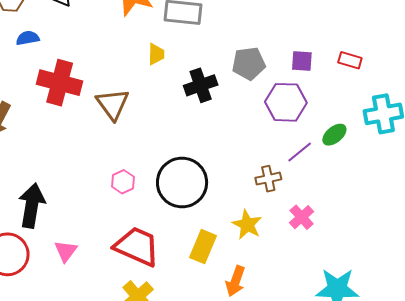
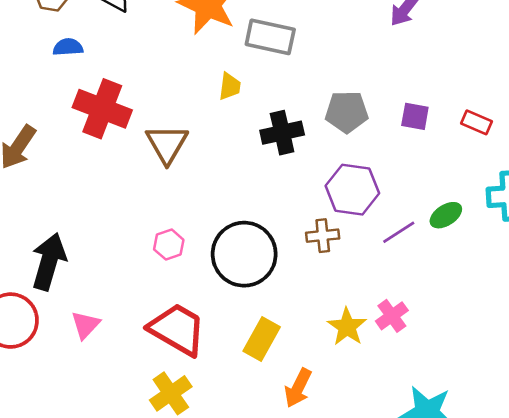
purple hexagon: (286, 102) -> (352, 190), moved
brown cross: (268, 179) -> (323, 236), moved
yellow star: (247, 225) -> (347, 327), moved

